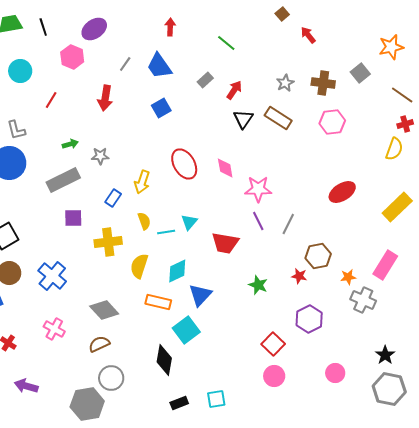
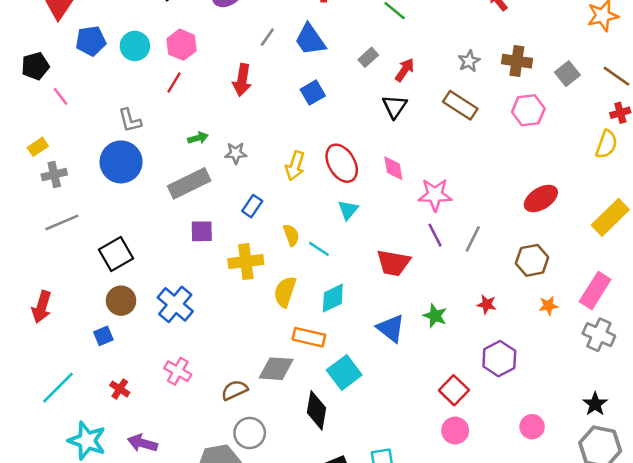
pink hexagon: (72, 57) -> (182, 45), moved
gray square: (360, 73) -> (567, 74), moved
black triangle: (243, 119) -> (395, 106), moved
yellow arrow: (142, 182) -> (295, 166), moved
cyan triangle: (189, 222) -> (348, 210), moved
cyan line: (166, 232) -> (319, 249), turned 42
brown hexagon: (318, 256) -> (532, 260), moved
blue triangle: (200, 295) -> (391, 328), moved, turned -35
gray cross: (363, 300) -> (599, 335), moved
gray diamond: (104, 310) -> (276, 369), moved, turned -44

